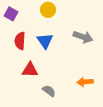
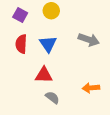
purple square: (11, 14) -> (20, 15), moved
red triangle: (30, 70) -> (44, 75), moved

